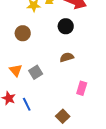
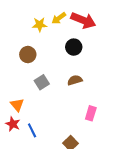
orange triangle: (16, 70) -> (17, 105), moved
gray square: (36, 72) -> (42, 82), moved

